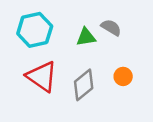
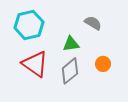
green triangle: (86, 37) -> (71, 44), moved

